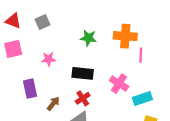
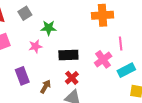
green star: (88, 38) -> (49, 28), moved
pink line: (141, 55) -> (121, 44), moved
pink cross: (119, 84) -> (103, 59), turned 30

